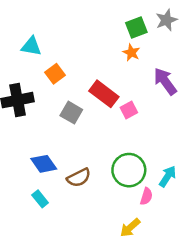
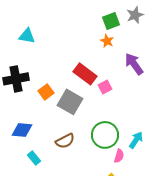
orange square: (55, 74) -> (46, 92), moved
gray square: (71, 113) -> (70, 102), moved, size x1.4
blue diamond: (44, 164) -> (22, 130), moved, turned -50

